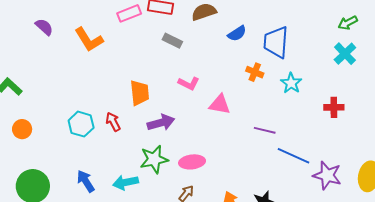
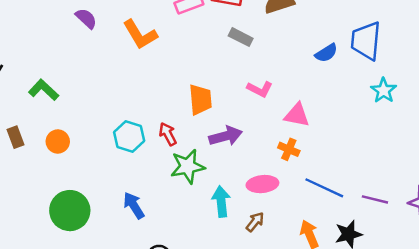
blue semicircle: (237, 34) -> (326, 53), moved
orange cross: (255, 72) -> (289, 149), moved
purple line: (265, 130) -> (375, 199), moved
blue line: (293, 156) -> (324, 188), moved
green star: (154, 159) -> (188, 166), moved
cyan arrow: (126, 182) -> (221, 201), moved, turned 95

